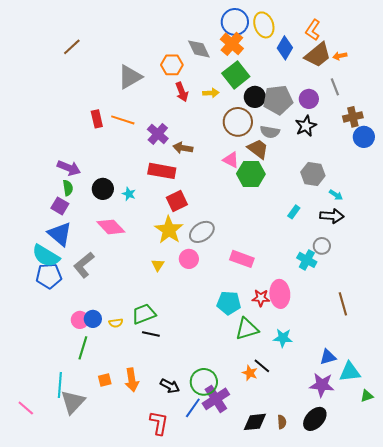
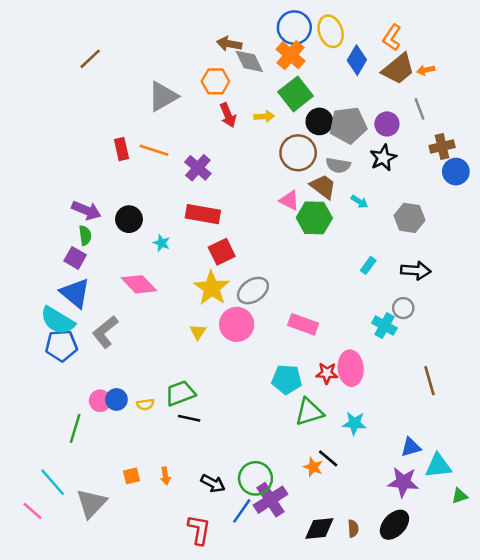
brown arrow: (183, 148) -> (229, 44), moved
gray hexagon: (313, 174) -> (409, 218), moved
black circle: (103, 189) -> (129, 219), moved
cyan arrow: (336, 195) -> (359, 202), moved
pink circle: (189, 259) -> (237, 324), size x1.4
green line: (83, 348) -> (75, 428), moved
orange arrow: (132, 380) -> (165, 476), size x0.6
cyan line: (60, 385) -> (53, 482), moved, turned -45

